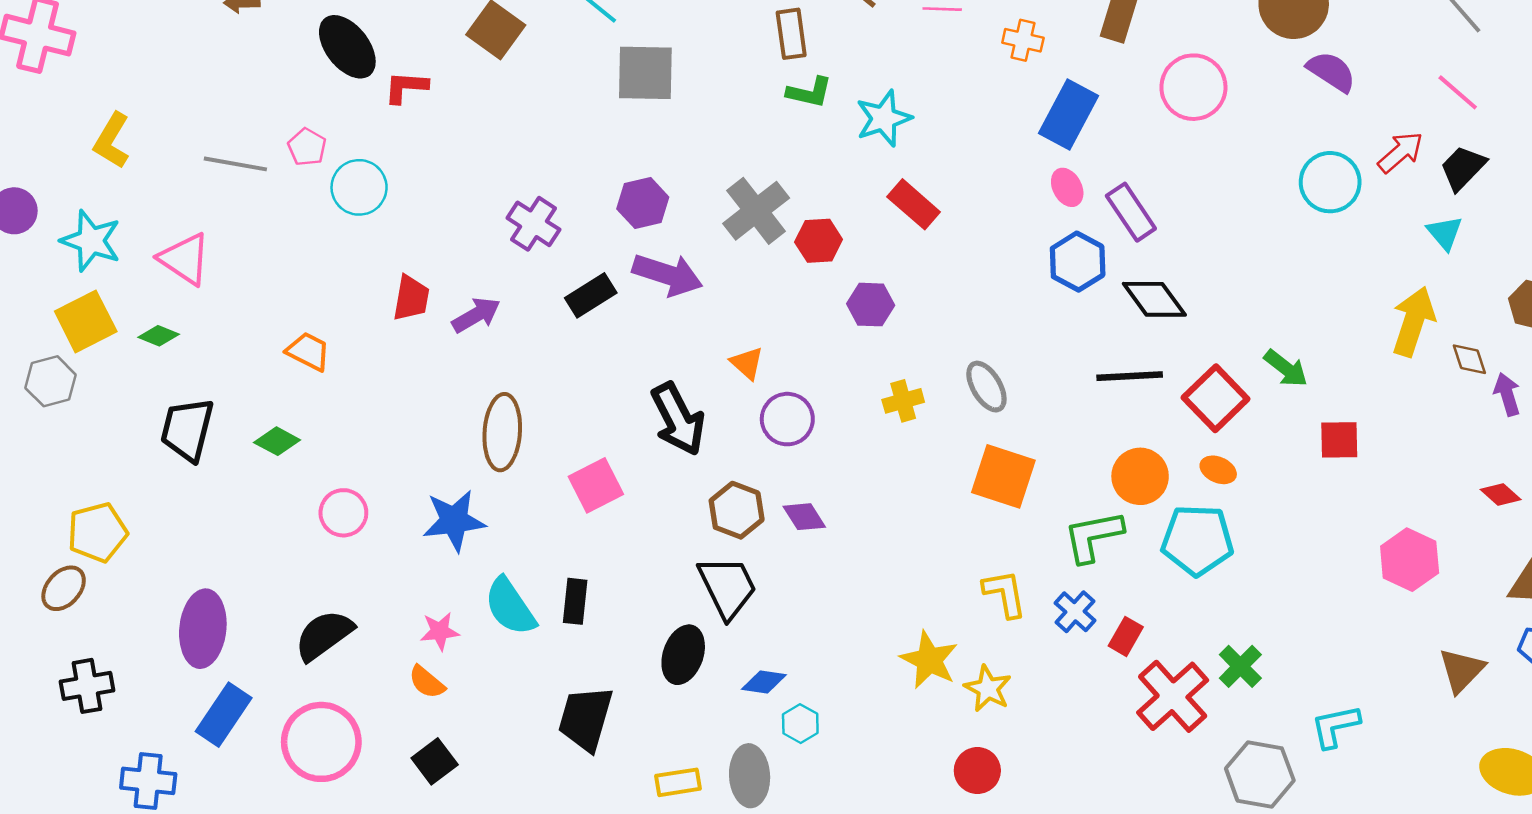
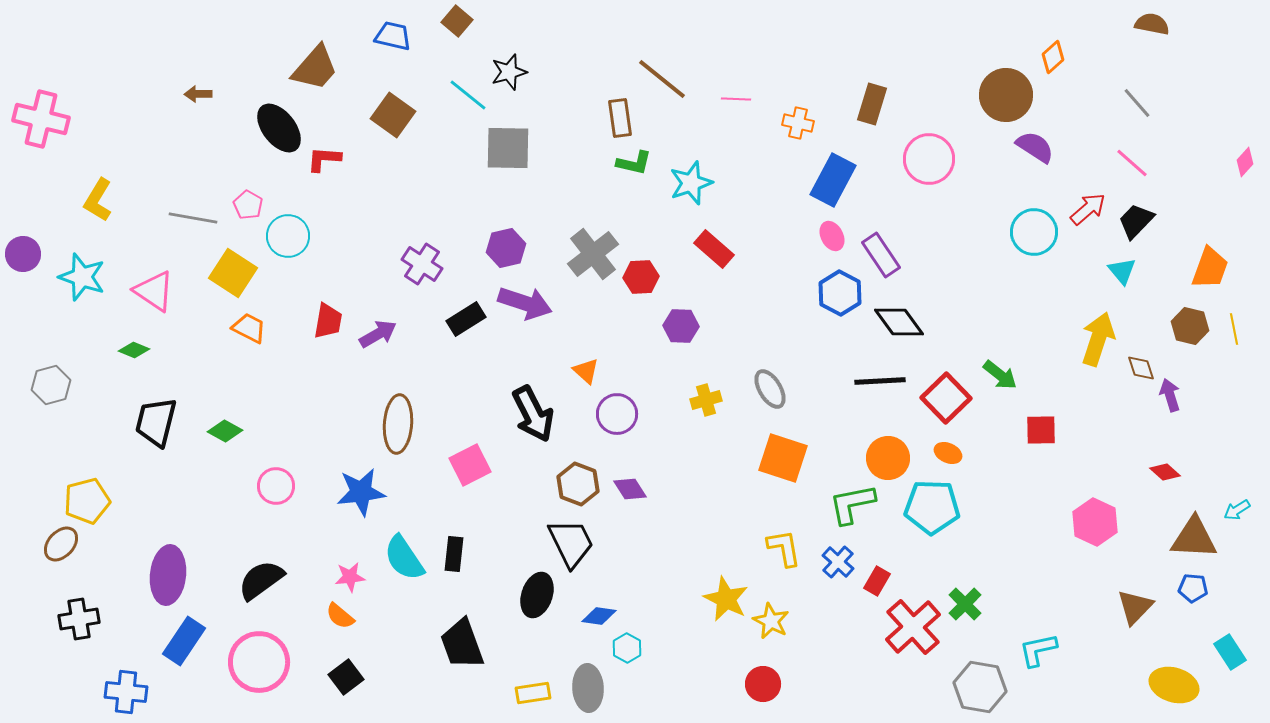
yellow square: (86, 321) -> (233, 273), moved, turned -30
orange trapezoid: (308, 351) -> (249, 328), moved
black trapezoid: (586, 718) -> (462, 644), turned -36

